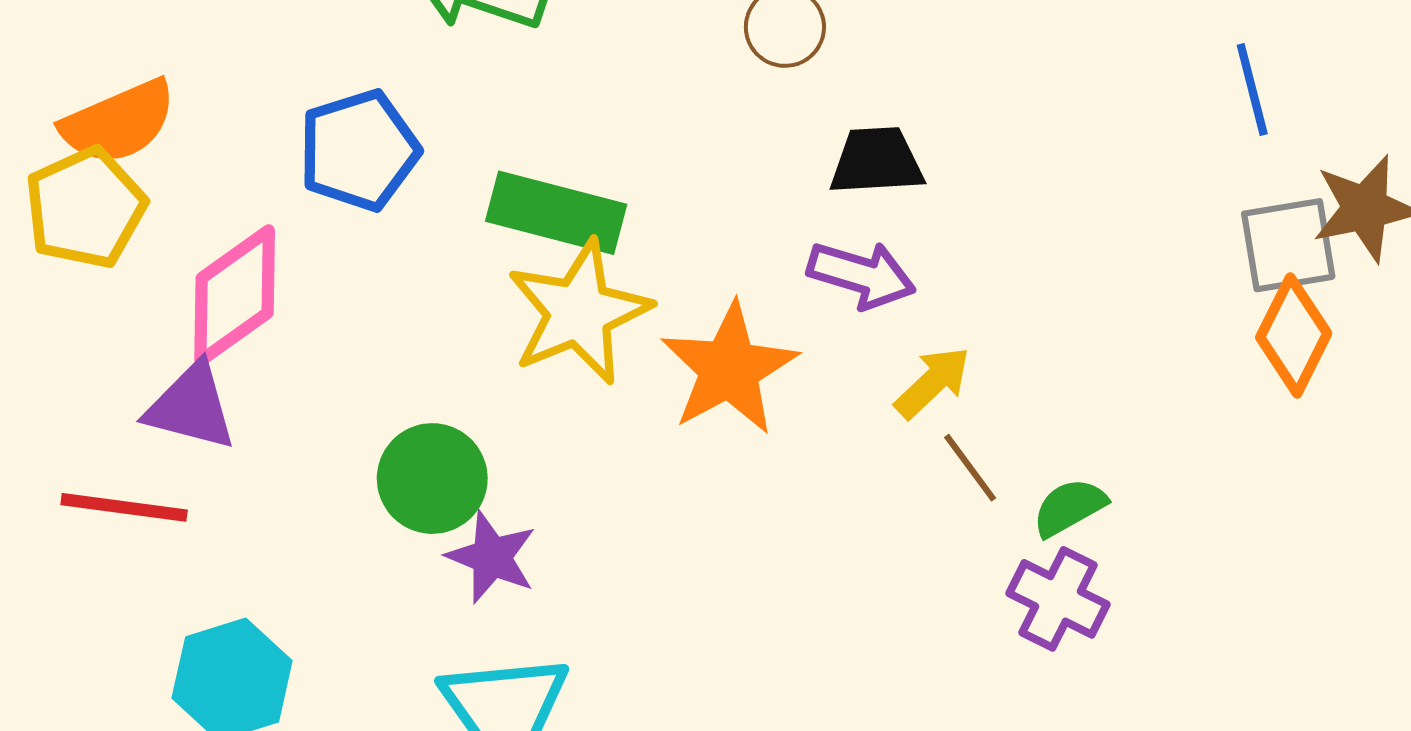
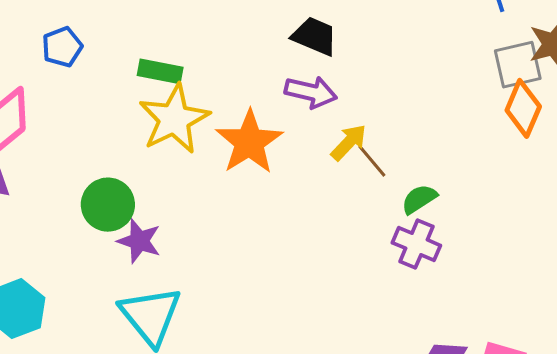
blue pentagon: (359, 150) -> (62, 47), size x0.7
black trapezoid: (877, 161) -> (315, 36), turned 30
green rectangle: (556, 213) -> (160, 71), size x0.7
brown line: (970, 468) -> (372, 161), moved

